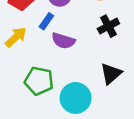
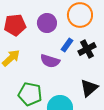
blue rectangle: (46, 21) -> (67, 45), moved

